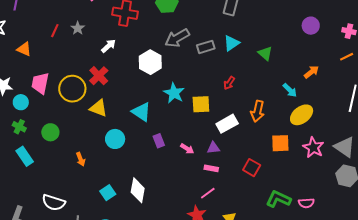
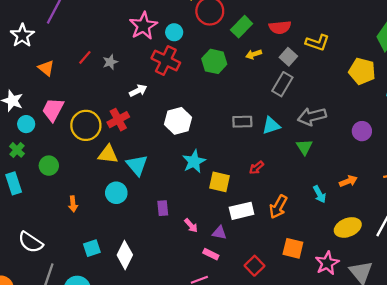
gray arrow: (177, 38) -> (312, 116), moved
yellow triangle: (98, 108) -> (108, 154), turned -30
cyan triangle: (141, 112) -> (137, 165), moved
yellow ellipse: (302, 115) -> (348, 227), moved

